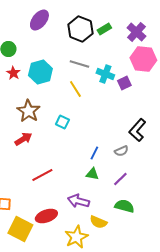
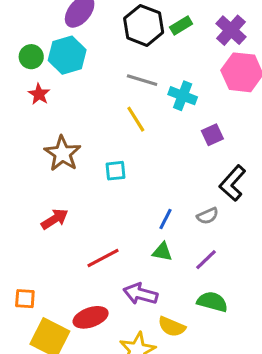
cyan hexagon: (40, 72) -> (67, 55), moved
purple square: (124, 83) -> (212, 135), moved
cyan square: (62, 122) -> (116, 171), turned -32
red arrow: (23, 139) -> (55, 219), moved
red line: (42, 175) -> (103, 258), moved

